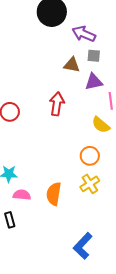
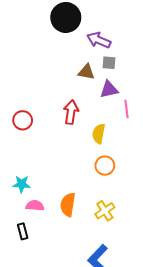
yellow semicircle: (101, 125) -> (99, 134), moved, turned 60
yellow cross: (90, 184) -> (105, 211), moved

